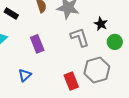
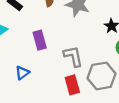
gray L-shape: (80, 37) -> (73, 56), moved

